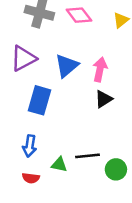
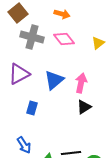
blue rectangle: (39, 100) -> (32, 108), size x0.6
blue arrow: (30, 146) -> (24, 145), turned -42

